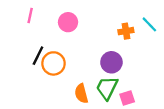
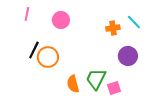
purple circle: (111, 62) -> (128, 56), moved

